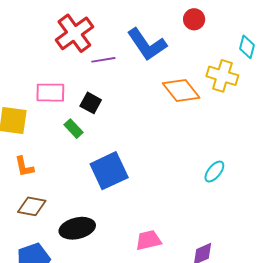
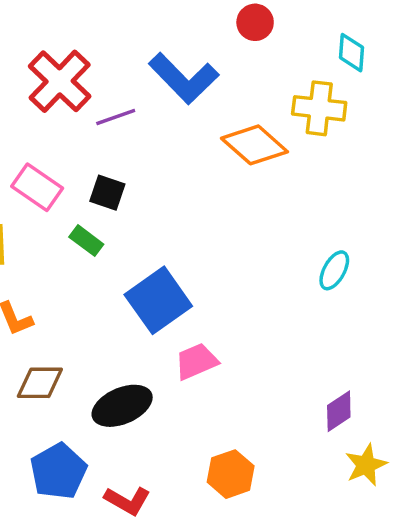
pink rectangle: (50, 93) -> (37, 187), turned 44
pink trapezoid: (148, 240) -> (196, 361), moved

